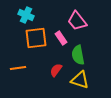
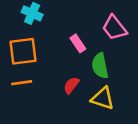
pink trapezoid: (77, 21) -> (114, 28), moved
orange square: (36, 38) -> (23, 51), moved

